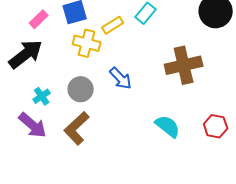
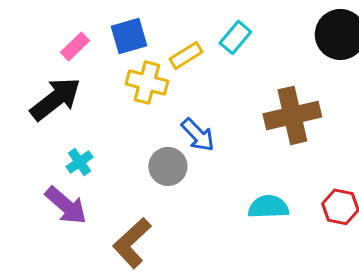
gray circle: (81, 89) -> (168, 166), moved
cyan semicircle: (168, 126) -> (268, 207), turned -40
brown L-shape: (77, 128) -> (132, 243), moved

